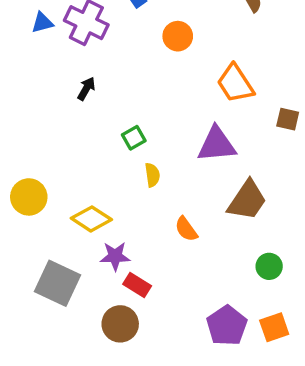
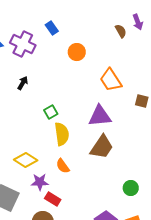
yellow semicircle: (152, 175) -> (62, 134), size x1.6
brown trapezoid: (247, 200) -> (102, 147), moved
orange semicircle: (186, 229) -> (63, 166), moved

